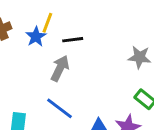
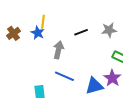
black line: (73, 40) -> (81, 32), moved

